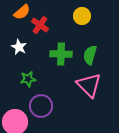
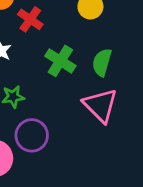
green cross: (61, 54) -> (60, 61), turned 30

